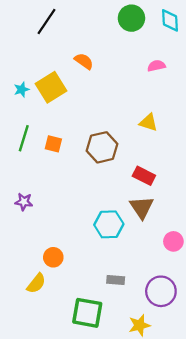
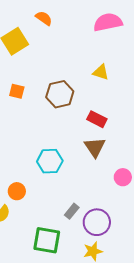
pink semicircle: (156, 66) -> (108, 22), size x1.8
cyan hexagon: (109, 224) -> (50, 161), moved
gray rectangle: (116, 280) -> (72, 211), turned -56
purple circle: (161, 291) -> (97, 222), moved

